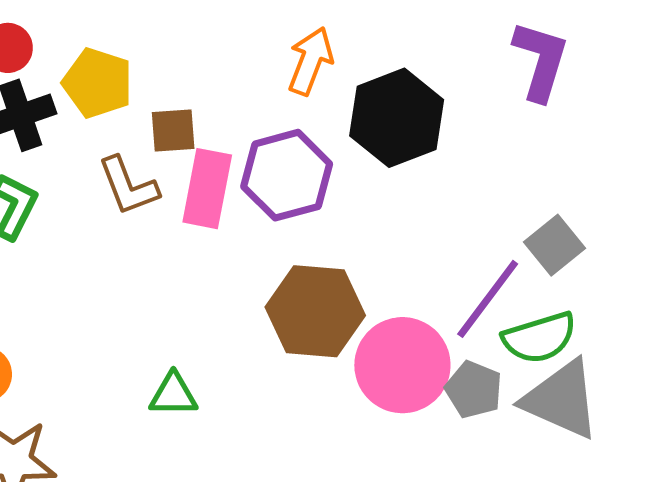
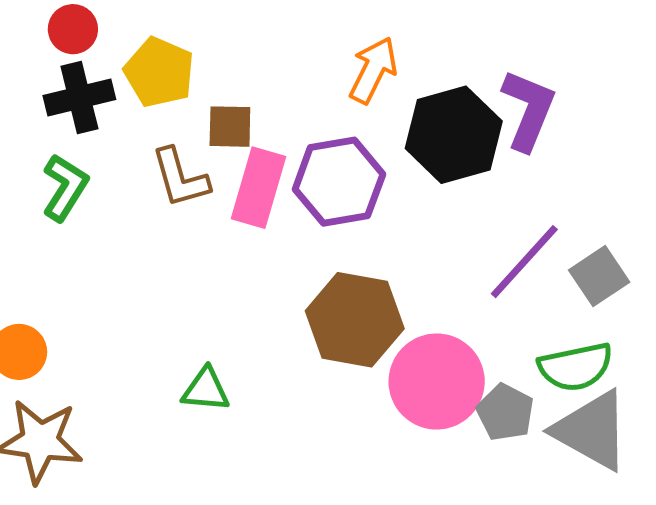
purple L-shape: (541, 61) -> (528, 110), moved
purple line: (488, 299) -> (524, 262), moved

